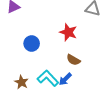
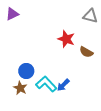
blue circle: (32, 43) -> (26, 71), moved
brown semicircle: (73, 60) -> (86, 52), moved

